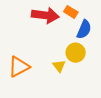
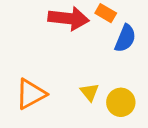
yellow circle: (76, 53) -> (121, 102), moved

